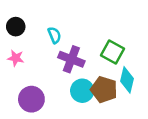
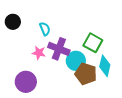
pink star: (16, 58) -> (39, 53), moved
cyan circle: (82, 91) -> (76, 61), moved

